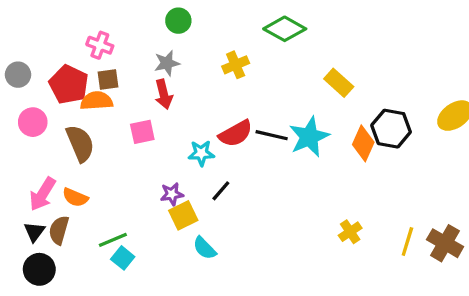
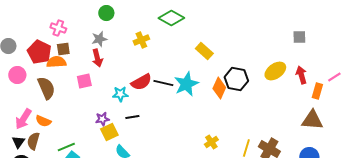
black line: (221, 191) -> (132, 117), turned 40

